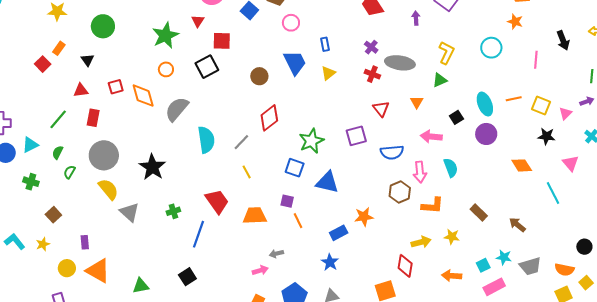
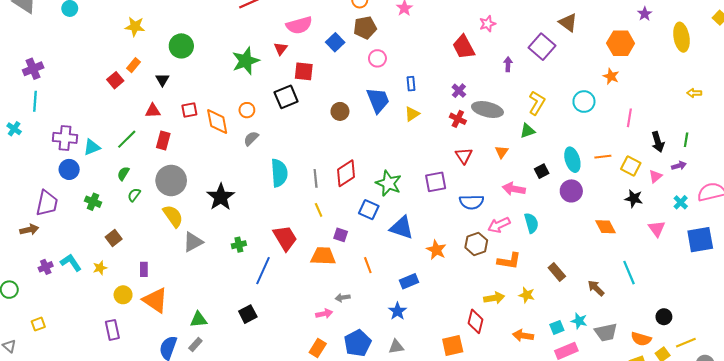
black arrow: (563, 40) -> (658, 142), moved
orange circle: (166, 69) -> (247, 110), moved
gray semicircle: (177, 109) -> (251, 138), size x0.6
red diamond: (269, 118) -> (346, 173), moved
green star: (311, 141) -> (389, 183), turned -30
gray line: (241, 142) -> (316, 178), turned -54
cyan triangle: (30, 145) -> (92, 147), moved
pink arrow: (420, 172) -> (499, 225), turned 65
cyan line: (553, 193) -> (629, 273), moved
purple square: (287, 201) -> (341, 235), moved
gray triangle: (129, 212) -> (193, 242), turned 45
orange star: (364, 217) -> (436, 250), moved, turned 30

